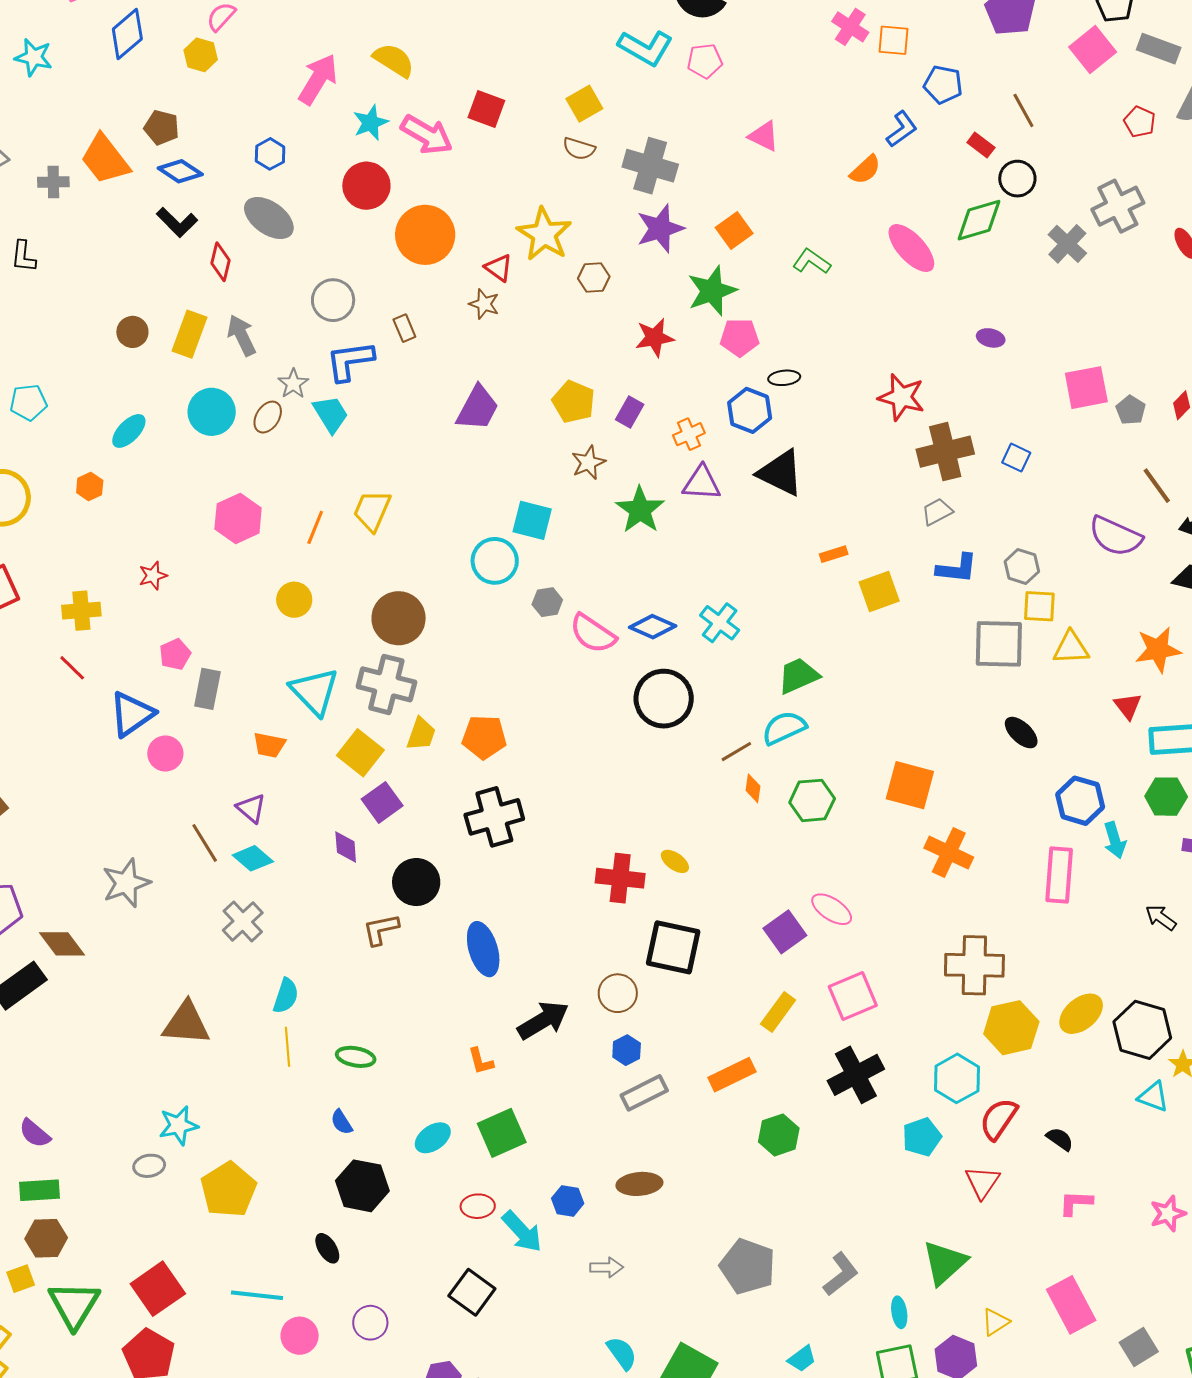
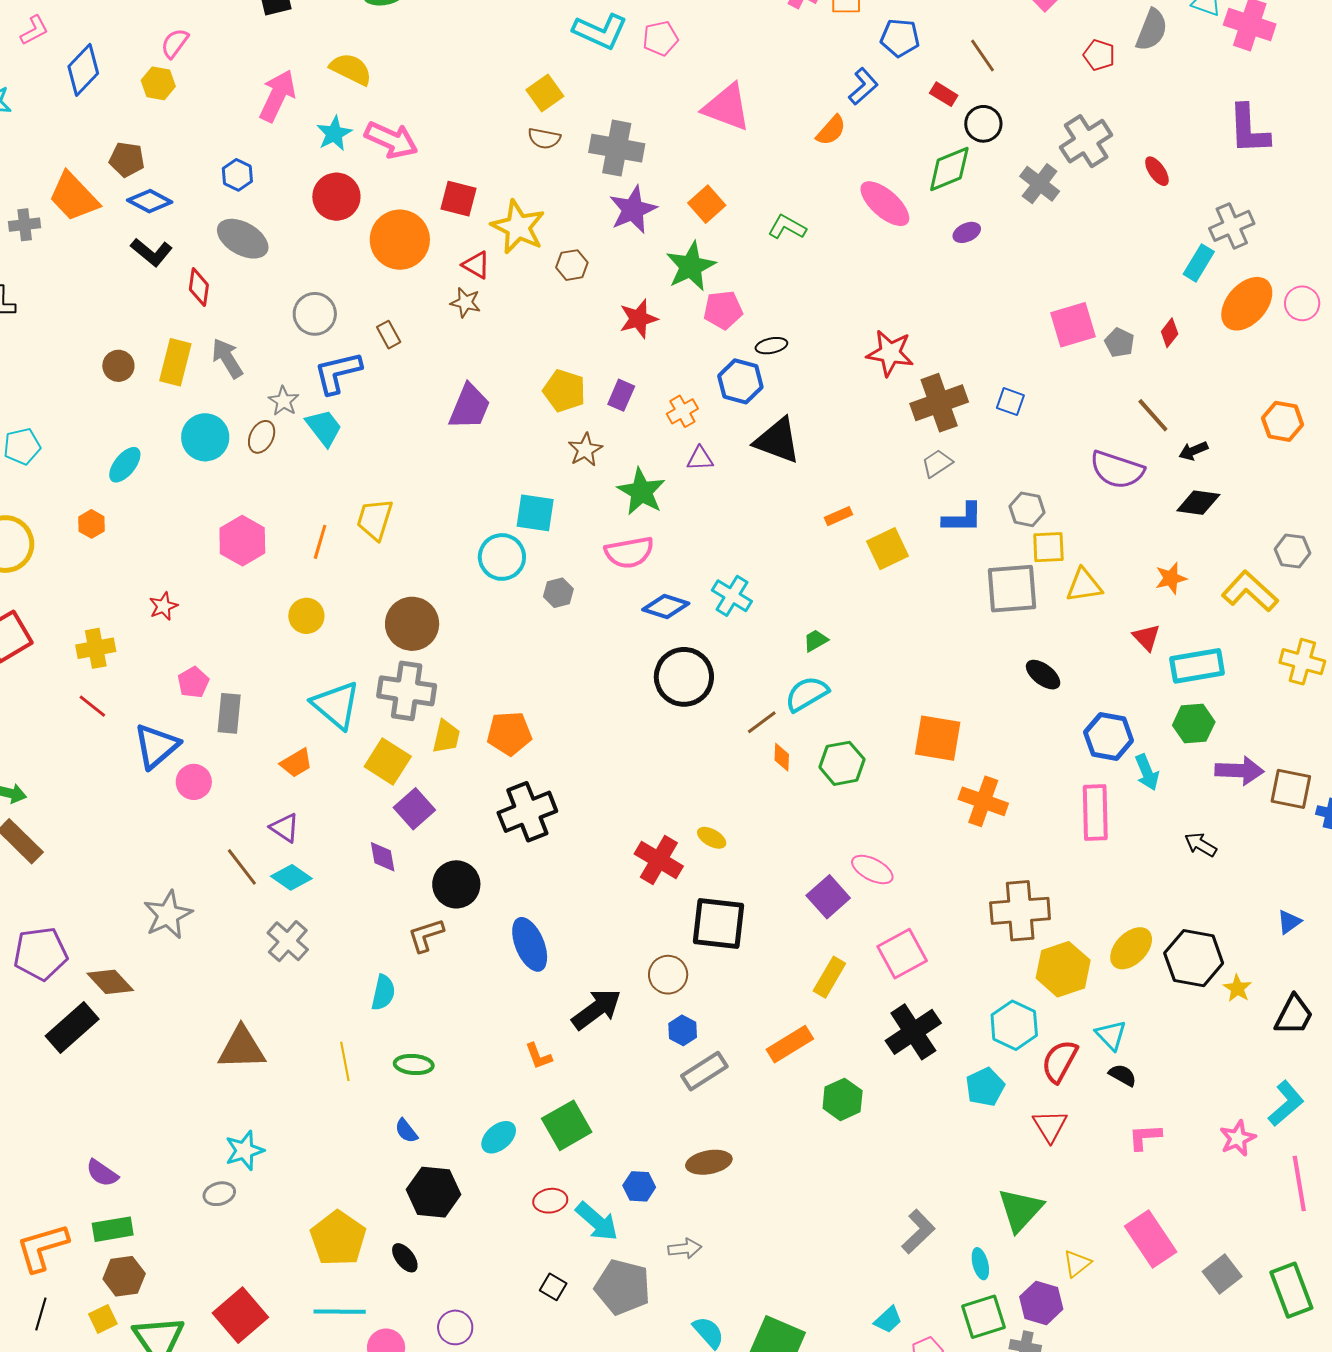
red square: (486, 109) -> (458, 199), moved
pink triangle: (764, 136) -> (727, 107), size x1.6
purple ellipse: (991, 338) -> (967, 232), moved, turned -32
purple triangle: (702, 483) -> (700, 459), size x0.7
pink semicircle: (593, 634) -> (629, 552), moved, turned -39
orange star: (1158, 650) -> (1171, 578), size x0.7
green trapezoid: (798, 676) -> (816, 640), size x0.6
orange trapezoid: (269, 745) -> (296, 763), turned -36
red cross: (620, 878) -> (659, 860), turned 30
cyan semicircle: (286, 996) -> (383, 993), moved
cyan triangle: (1153, 1097) -> (1111, 1035), moved, turned 32
yellow pentagon: (228, 1190) -> (338, 1238), moved
gray pentagon: (748, 1266) -> (623, 1287), moved
black square: (472, 1292) -> (553, 1287), size x0.6

